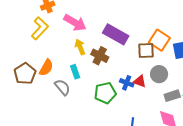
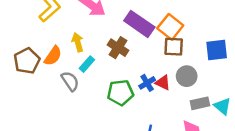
orange square: (159, 40) -> (170, 27), moved
yellow arrow: (80, 47) -> (78, 42), moved
cyan rectangle: (75, 72) -> (87, 64), turned 56
blue cross: (127, 83) -> (147, 83), turned 32

